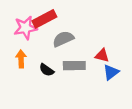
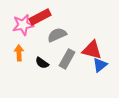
red triangle: (102, 56) -> (92, 50), size x1.5
gray rectangle: (74, 66) -> (67, 59), turned -60

